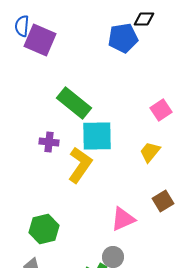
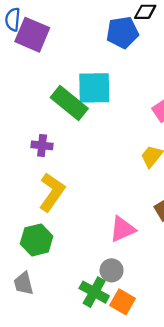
cyan square: (97, 136) -> (94, 88), moved
yellow L-shape: (80, 165) -> (52, 192), moved

